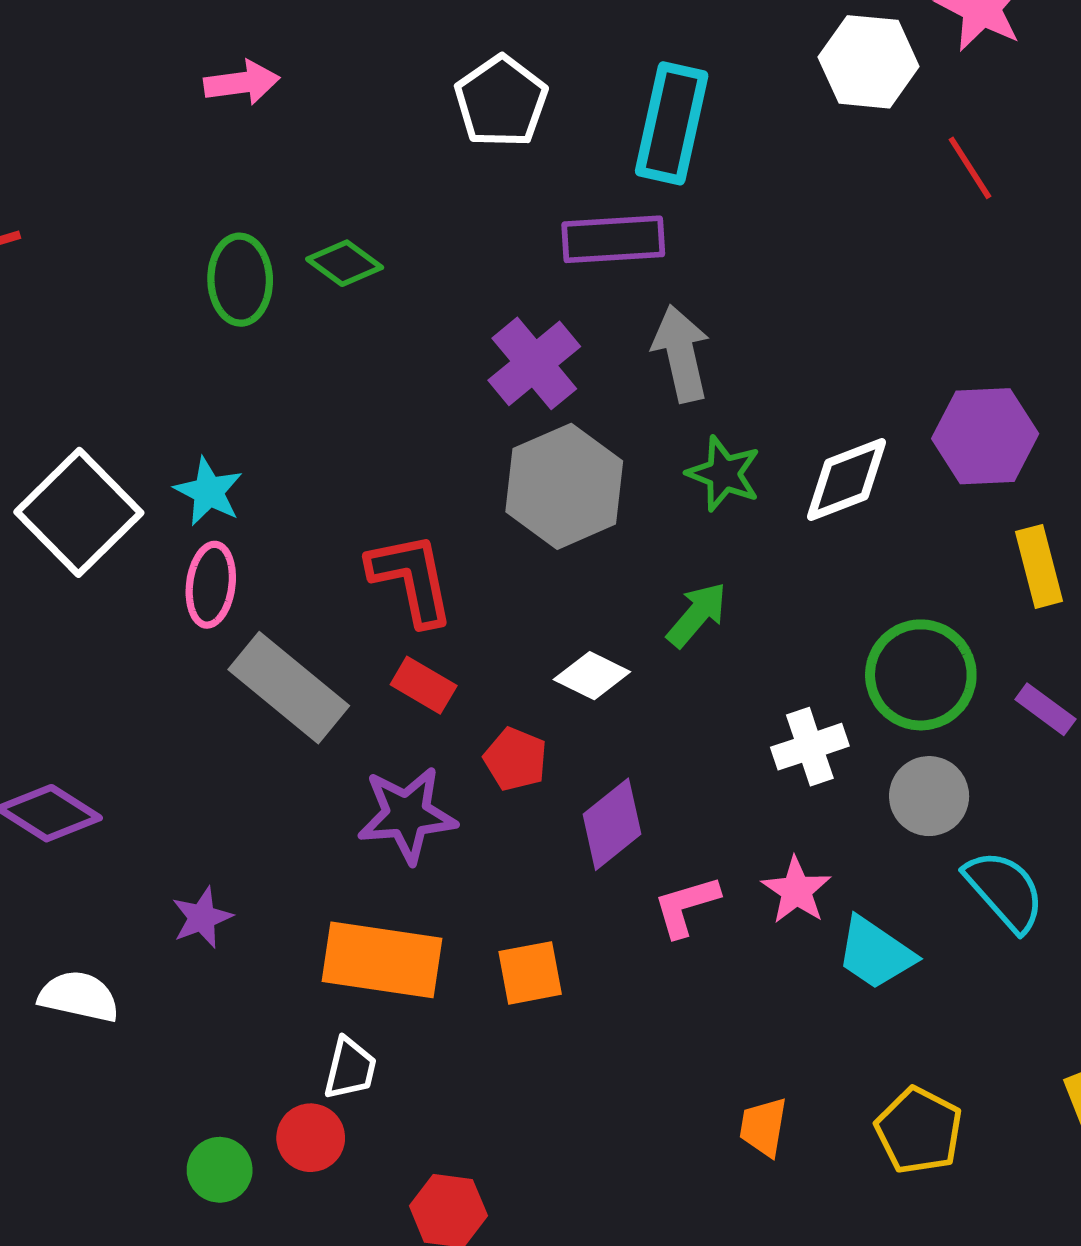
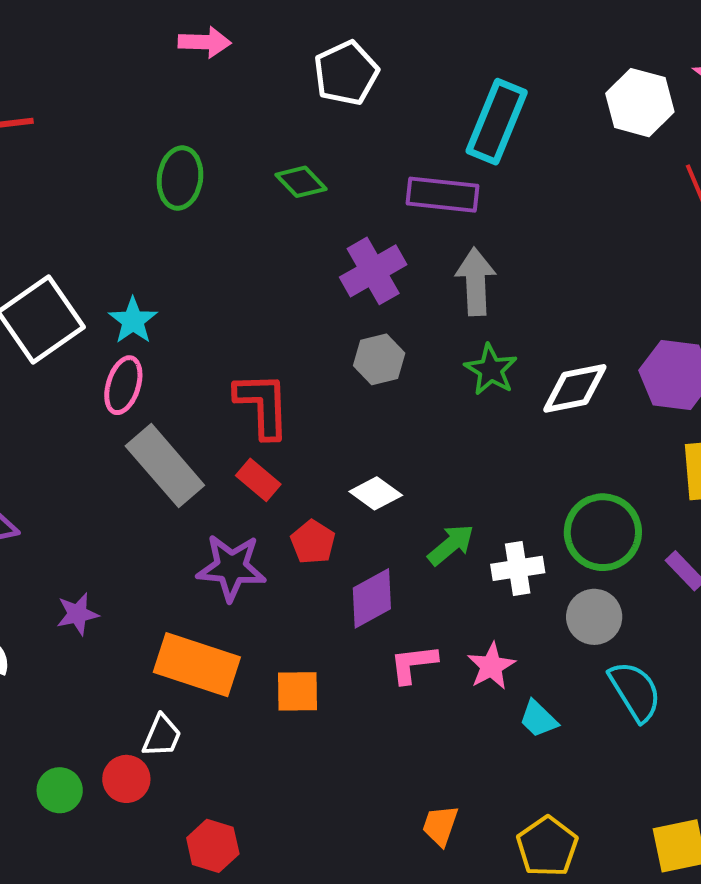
white pentagon: (501, 101) -> (346, 73), moved
green diamond: (345, 263) -> (301, 182), moved
gray hexagon: (564, 486) -> (379, 359), size x0.6
green arrow: (697, 615) -> (451, 545), moved
cyan trapezoid: (875, 953) -> (538, 719), size x0.7

